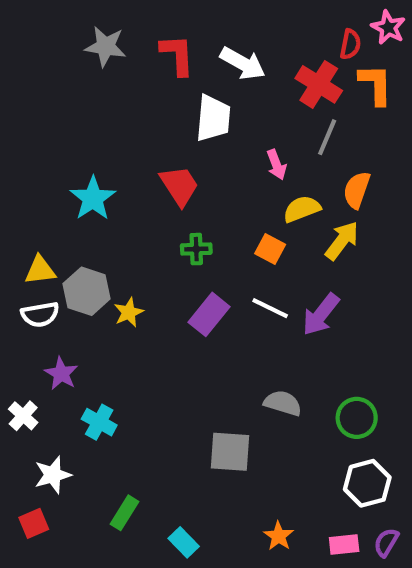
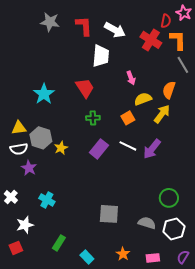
gray line: (327, 137) -> (183, 65), moved, turned -54
orange square: (270, 249) -> (128, 118), turned 32
purple star: (61, 374) -> (29, 168), moved
gray semicircle: (283, 403) -> (147, 223), moved
orange star: (279, 536) -> (123, 254), moved
pink rectangle: (344, 544) -> (153, 258), moved

